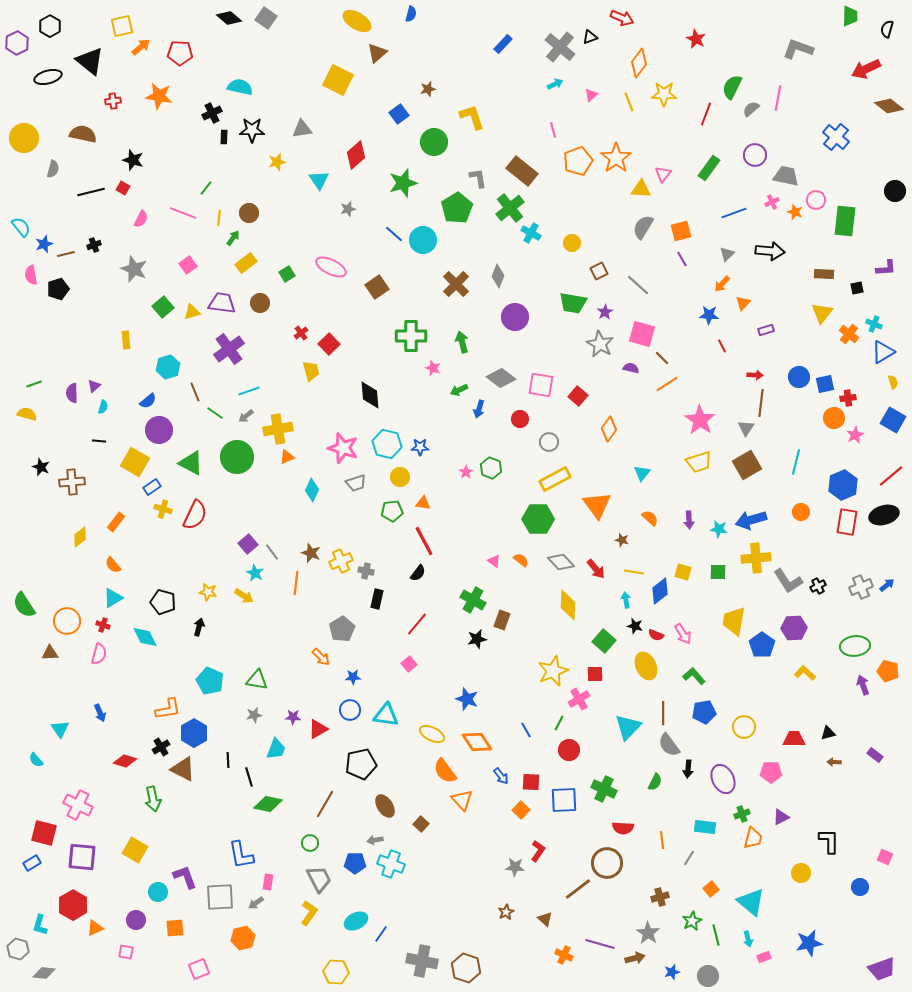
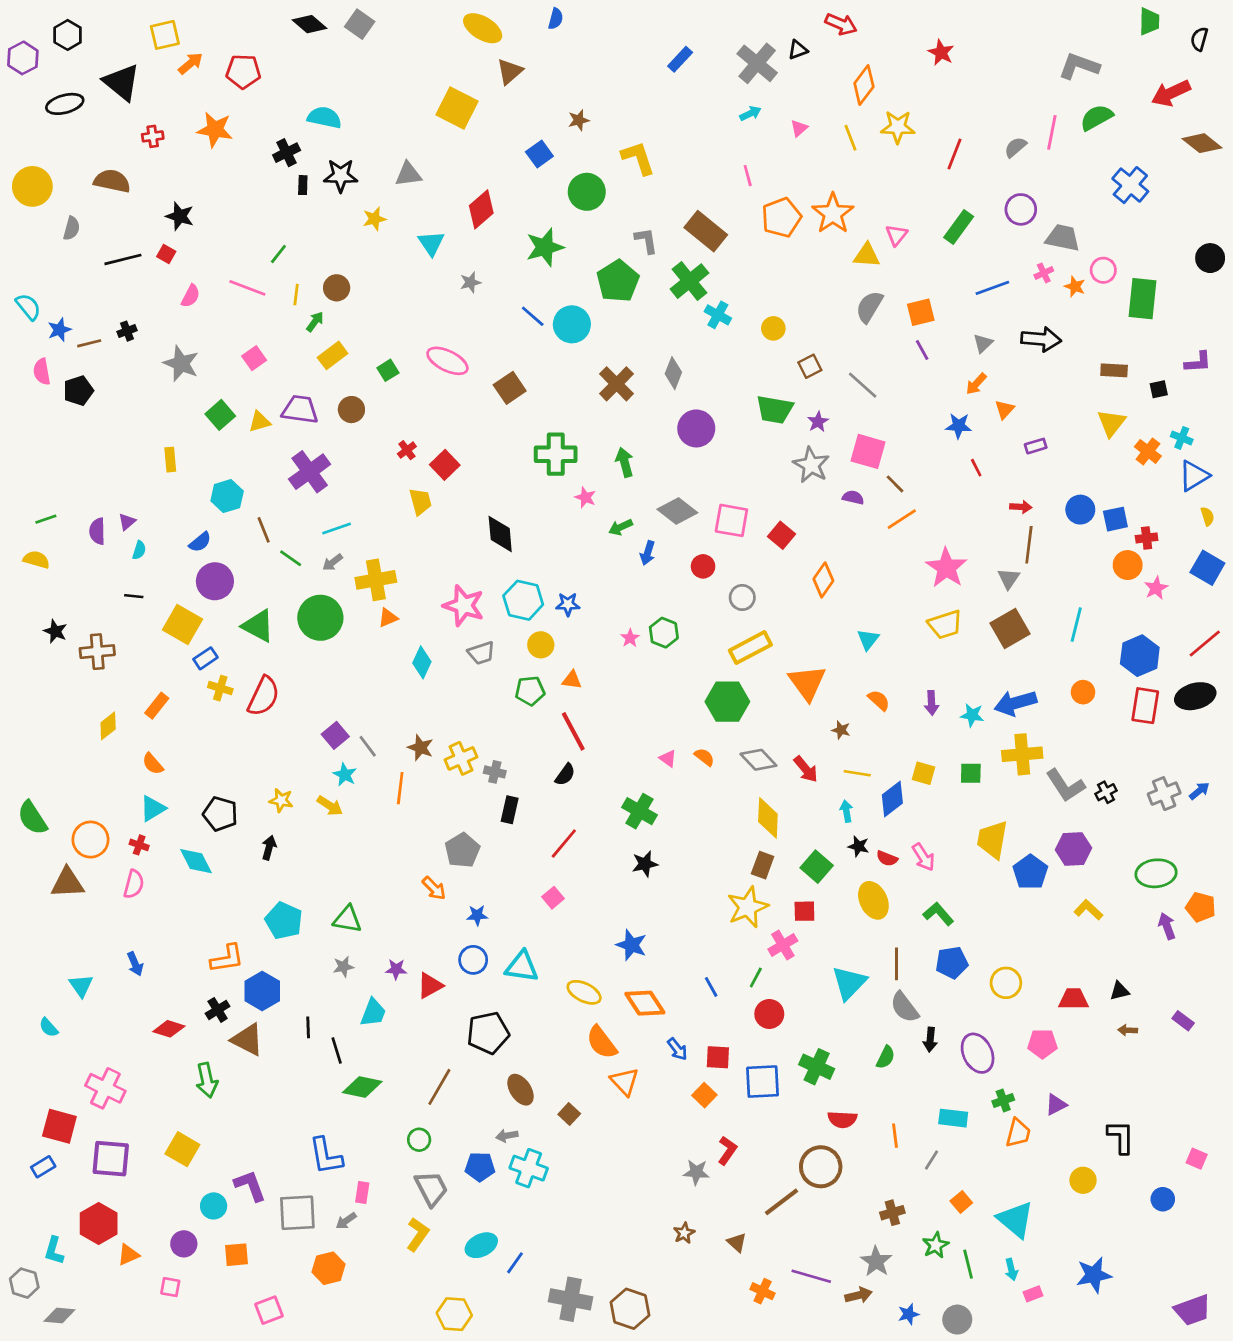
green semicircle: (732, 87) -> (1097, 117), moved, turned 35
brown rectangle: (502, 620) -> (763, 865), moved
brown triangle: (50, 653) -> (68, 883), size x1.5

